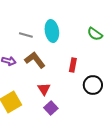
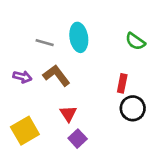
red rectangle: (73, 65) -> (122, 83), moved

